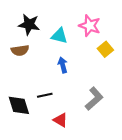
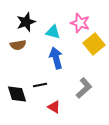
black star: (29, 25) -> (26, 22), turned -30
yellow square: (105, 49) -> (94, 44), size x1.5
blue arrow: (63, 65) -> (56, 58), size x1.5

